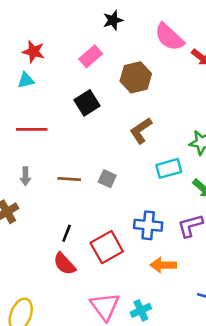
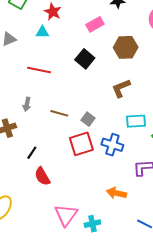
black square: (87, 103) -> (85, 59), turned -30
blue cross: (148, 225) -> (112, 145), moved
black line: (67, 233) -> (32, 153), moved
red square: (107, 247) -> (81, 144), moved

